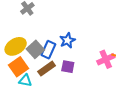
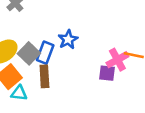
purple square: (68, 67) -> (107, 73), moved
brown rectangle: (47, 69) -> (44, 76), turned -54

